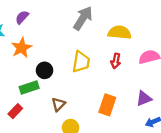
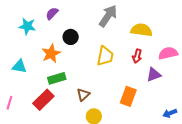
orange star: (22, 48) -> (51, 54), moved
black circle: (45, 70) -> (71, 37), moved
purple triangle: (144, 98) -> (154, 75), moved
red rectangle: (15, 111) -> (43, 100), size x1.5

